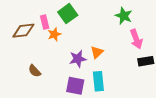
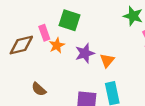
green square: (68, 14) -> (69, 20), turned -30
purple star: (78, 59) -> (85, 53), moved

